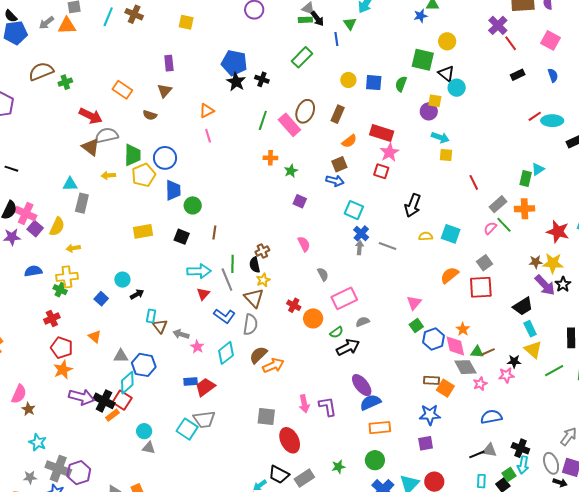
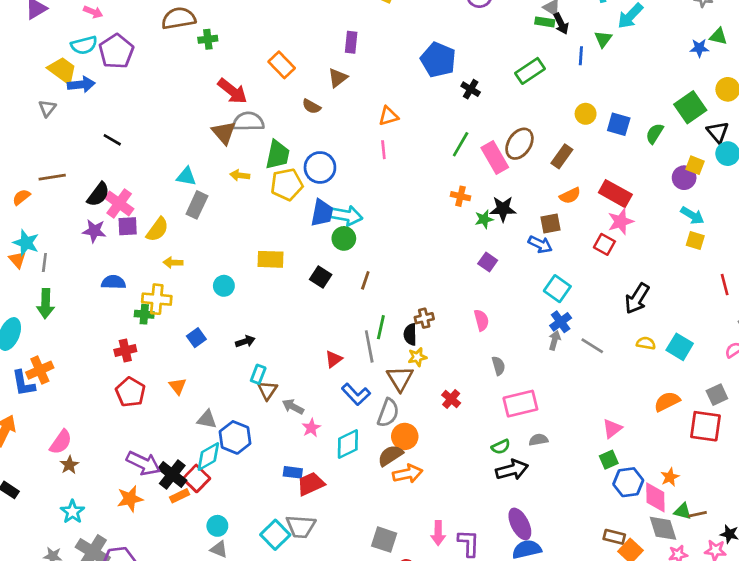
green square: (423, 60) -> (690, 107), turned 30
black star: (236, 82) -> (503, 209), moved, turned 30
purple square: (35, 229) -> (128, 226), turned 35
cyan arrow: (199, 271) -> (346, 215), moved
cyan circle: (122, 280) -> (224, 286), moved
green cross: (60, 290) -> (144, 314), turned -32
orange circle: (313, 318) -> (405, 436), moved
orange star: (63, 370) -> (130, 499), moved

